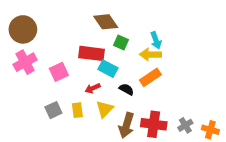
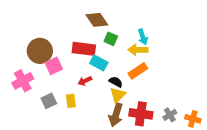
brown circle: (23, 29) -> (40, 51), moved
pink cross: (25, 62) -> (23, 81), moved
yellow triangle: (105, 109) -> (118, 95), moved

